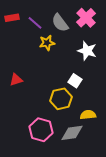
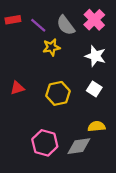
white square: (75, 81) -> (94, 89), moved
yellow hexagon: (61, 99) -> (58, 93), moved

